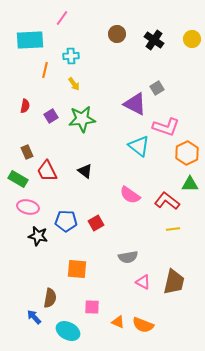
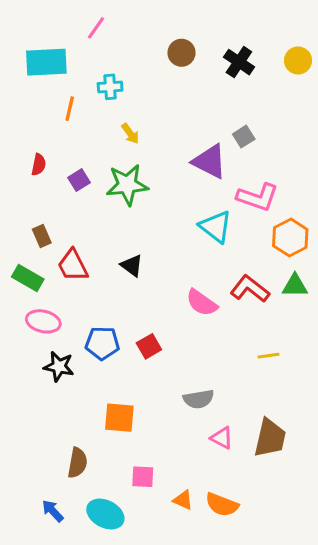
yellow arrow: (74, 84) -> (130, 133), moved
red L-shape: (167, 201) -> (250, 289), moved
blue arrow: (34, 317) -> (53, 511), moved

